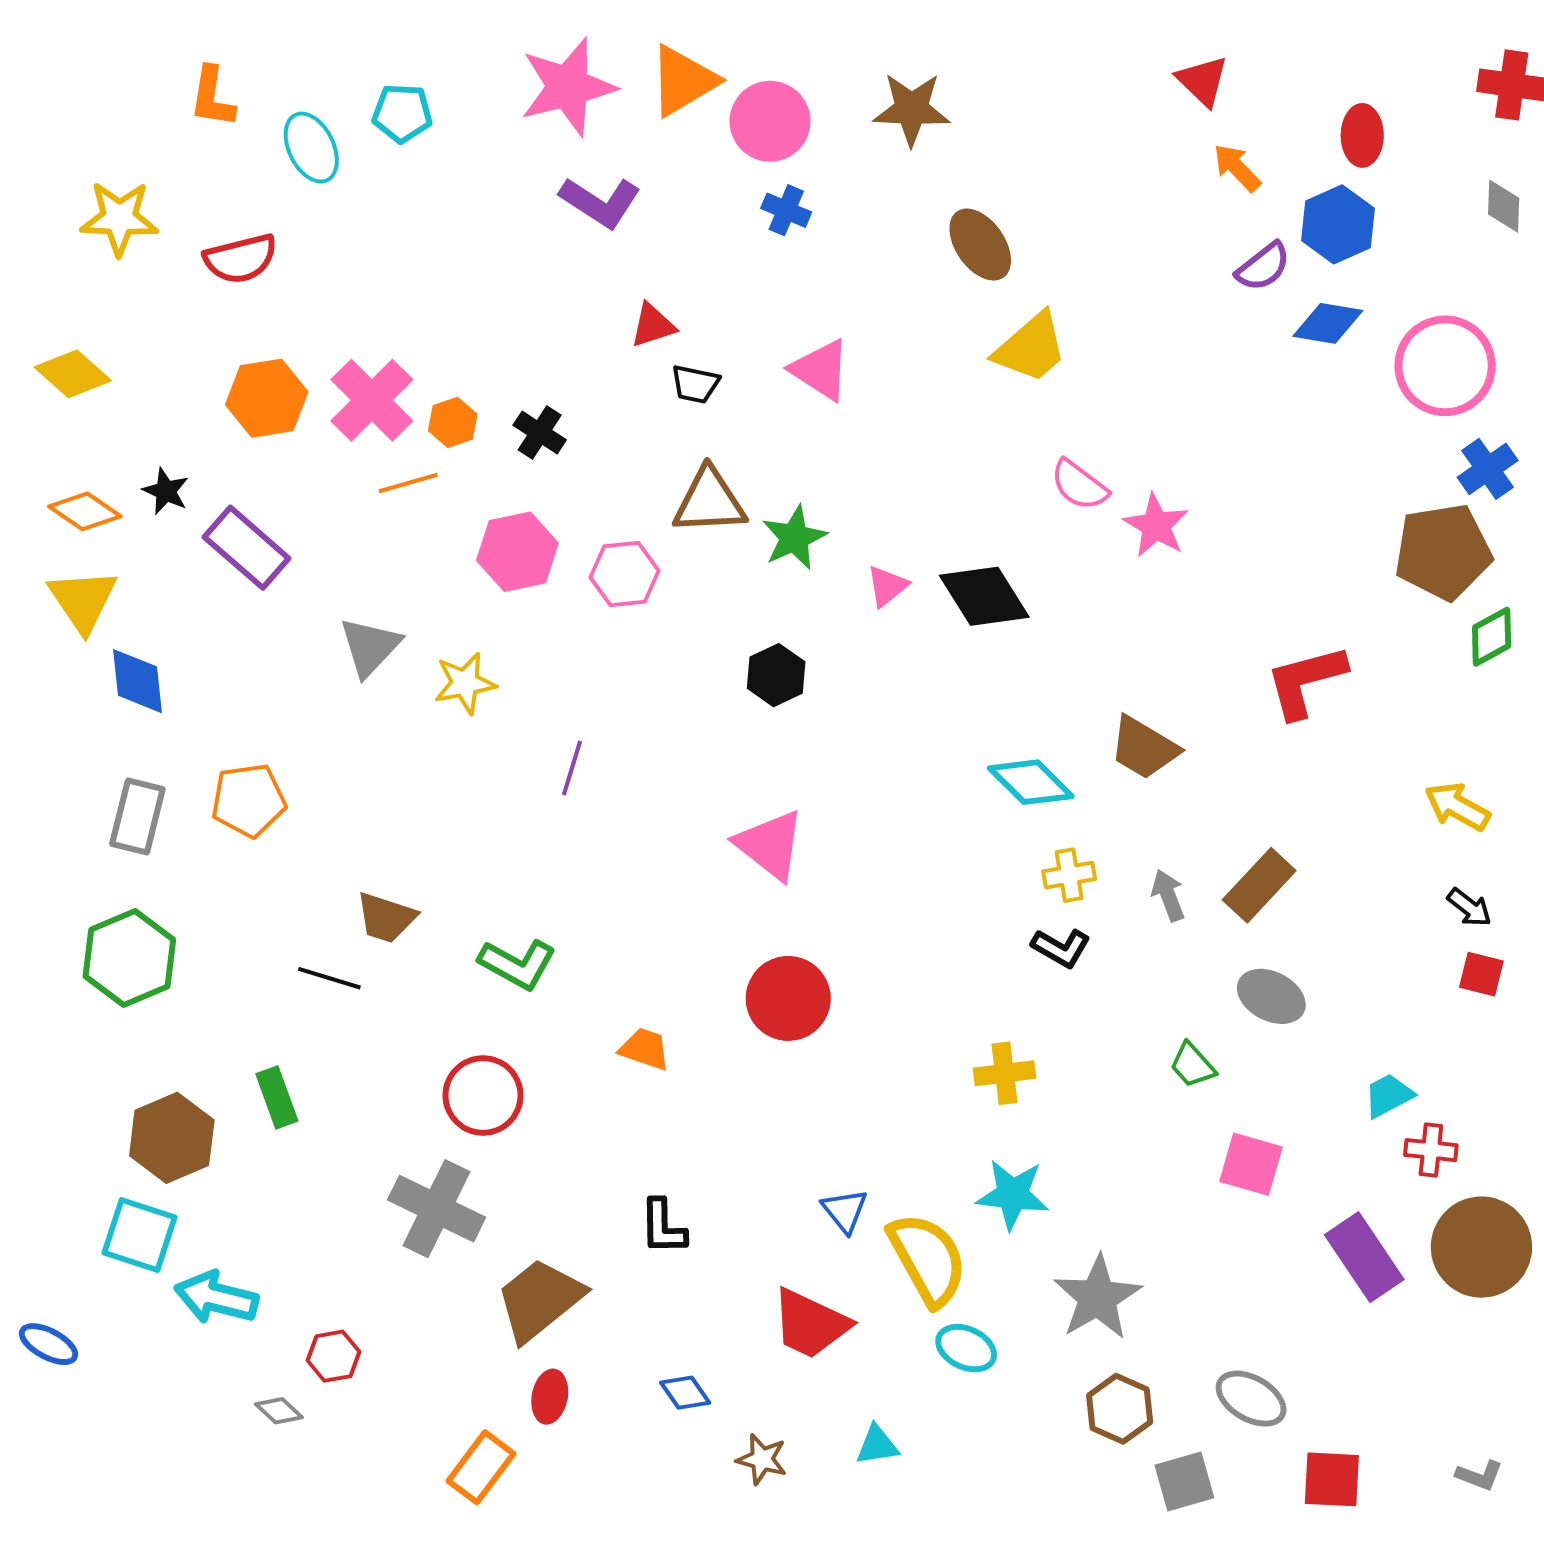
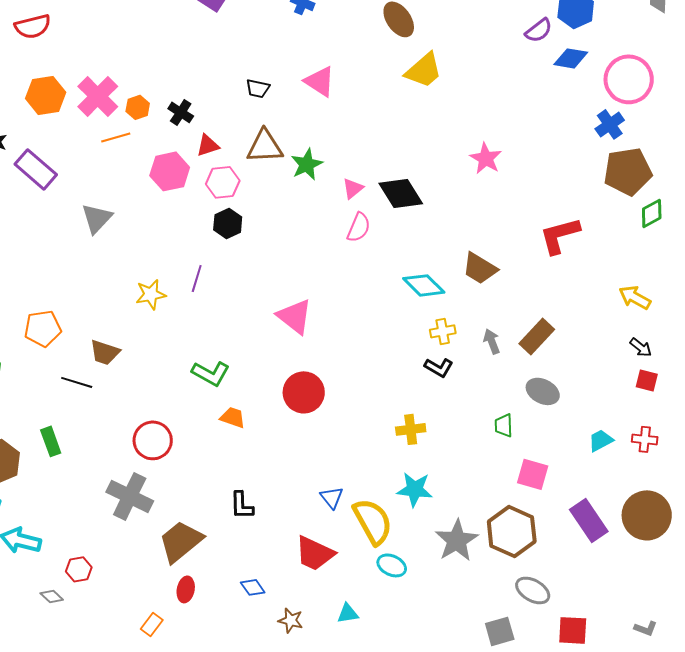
red triangle: (653, 325) -> (208, 145), moved
blue cross: (1488, 469) -> (610, 124), moved
pink semicircle: (1079, 485) -> (359, 227), moved, turned -104
black hexagon: (776, 675) -> (228, 223), moved
yellow star: (465, 683) -> (151, 294), moved
orange pentagon: (249, 800) -> (43, 328), moved
green L-shape: (517, 964) -> (211, 373), moved
green trapezoid: (1192, 1065) -> (504, 425), turned 40
red cross: (1431, 1150) -> (645, 439), moved
brown hexagon: (1120, 1409) -> (512, 531), moved, size x1.5
orange rectangle: (481, 1467) -> (152, 624), size x0.7

